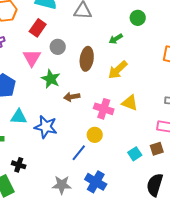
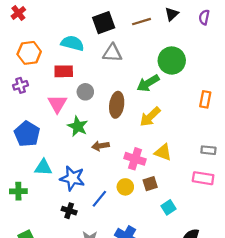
green circle: (138, 18) -> (172, 60), size x1.6
red rectangle: (38, 28) -> (64, 71), turned 54
green arrow: (116, 39) -> (148, 83), size x1.5
brown square: (157, 149) -> (150, 184), moved
blue line: (79, 153) -> (99, 199), moved
black cross: (19, 165) -> (69, 211), moved

